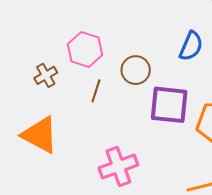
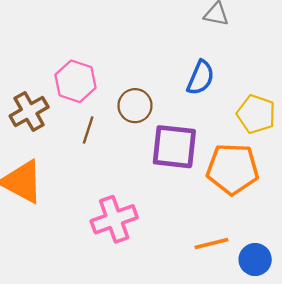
brown cross: (46, 75) -> (29, 111), size x1.4

